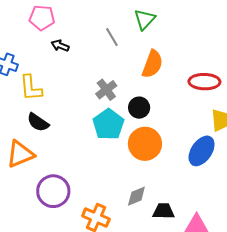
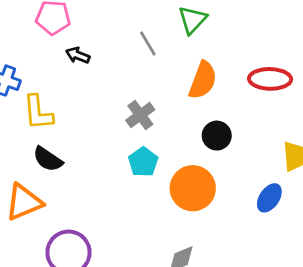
red ellipse: (204, 82) -> (270, 79), moved
black circle: (139, 108) -> (217, 136), moved
cyan pentagon: (108, 124) -> (143, 162), size x0.7
blue ellipse: (202, 151) -> (269, 198), size x0.7

